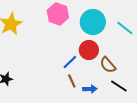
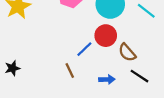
brown line: (72, 81) -> (70, 70), moved

